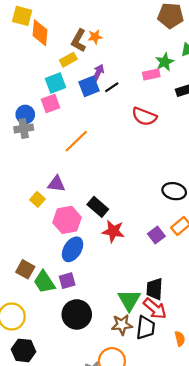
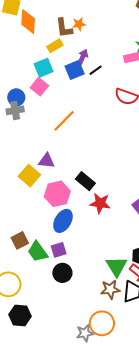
brown L-shape: (79, 41) -> (64, 28), turned -35
pink square: (51, 103) -> (39, 87), turned -30
yellow square: (37, 199) -> (29, 176), size x1.5
brown square: (25, 269) -> (20, 240), turned 36
black circle: (77, 314) -> (62, 273), moved, size x0.7

